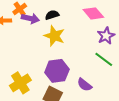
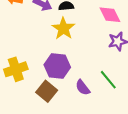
green line: (104, 59) -> (108, 80), moved

